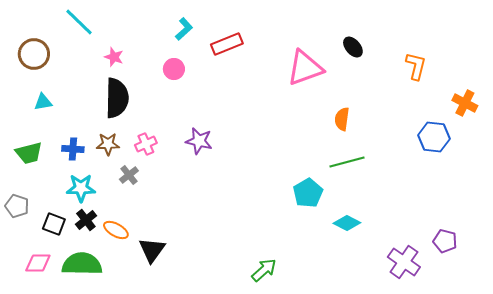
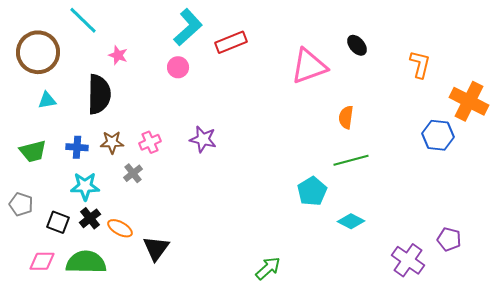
cyan L-shape: (184, 29) -> (188, 27), size x1.6
brown circle: (34, 54) -> (38, 52), size x1.4
black semicircle: (117, 98) -> (99, 94), moved
orange cross: (465, 103) -> (469, 101), size x1.5

